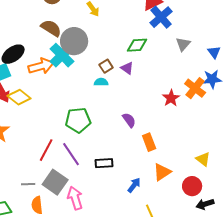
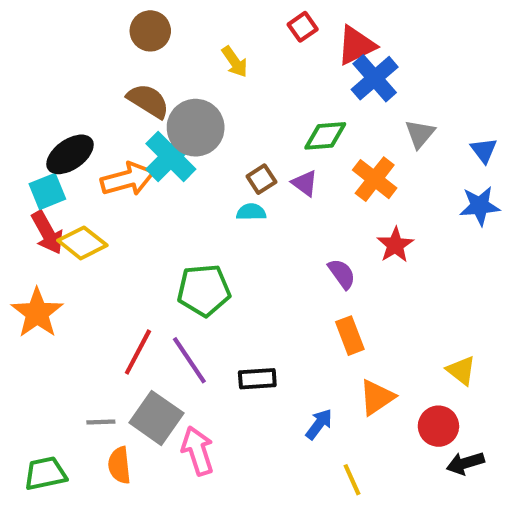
orange cross: (195, 88) -> (375, 179), moved
purple semicircle: (129, 120) -> (342, 274), moved

